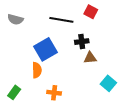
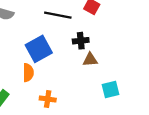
cyan square: (108, 83) -> (111, 90), turned 35

